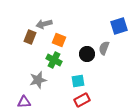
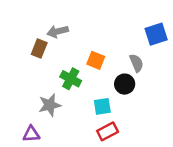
orange square: (59, 40) -> (96, 60), moved
gray semicircle: (104, 48) -> (136, 63), turned 136
black circle: (87, 54) -> (125, 84), moved

